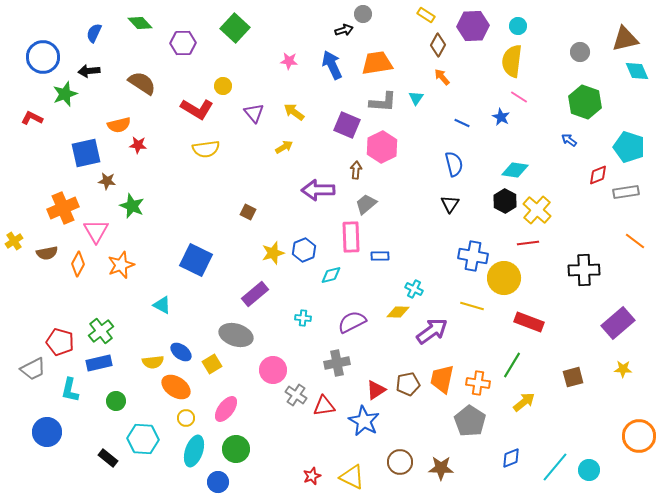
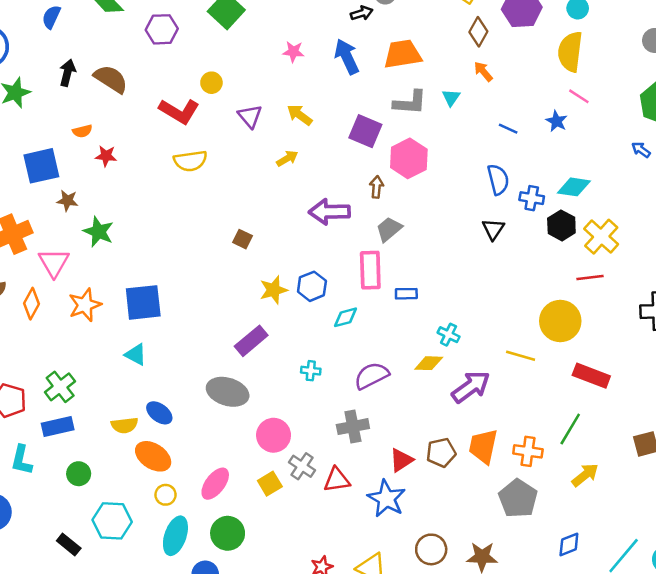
black arrow: (89, 71) -> (67, 73), moved, turned 110
orange semicircle: (119, 125) -> (82, 131), size x0.7
blue cross: (473, 256) -> (532, 198), moved, size x0.7
blue square: (196, 260) -> (143, 302), moved, turned -32
yellow square: (212, 364) -> (270, 484), moved

